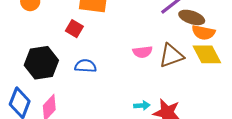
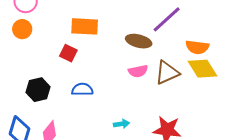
brown ellipse: (192, 17) -> (139, 41), moved
black hexagon: (41, 63) -> (38, 90), size x0.7
cyan arrow: (142, 106) -> (121, 124), moved

